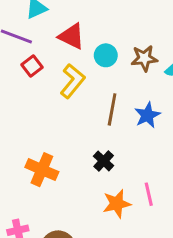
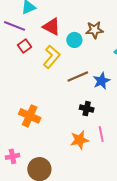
brown star: (144, 58) -> (94, 30), moved
brown line: (112, 109) -> (78, 76), turned 55
black cross: (104, 161) -> (87, 109), moved, turned -32

